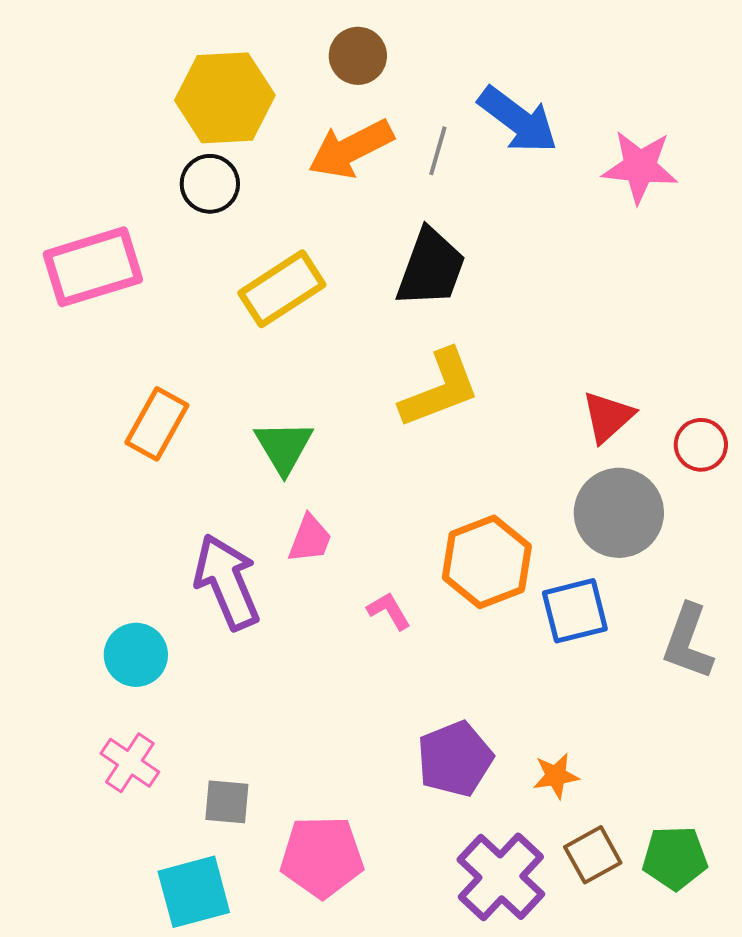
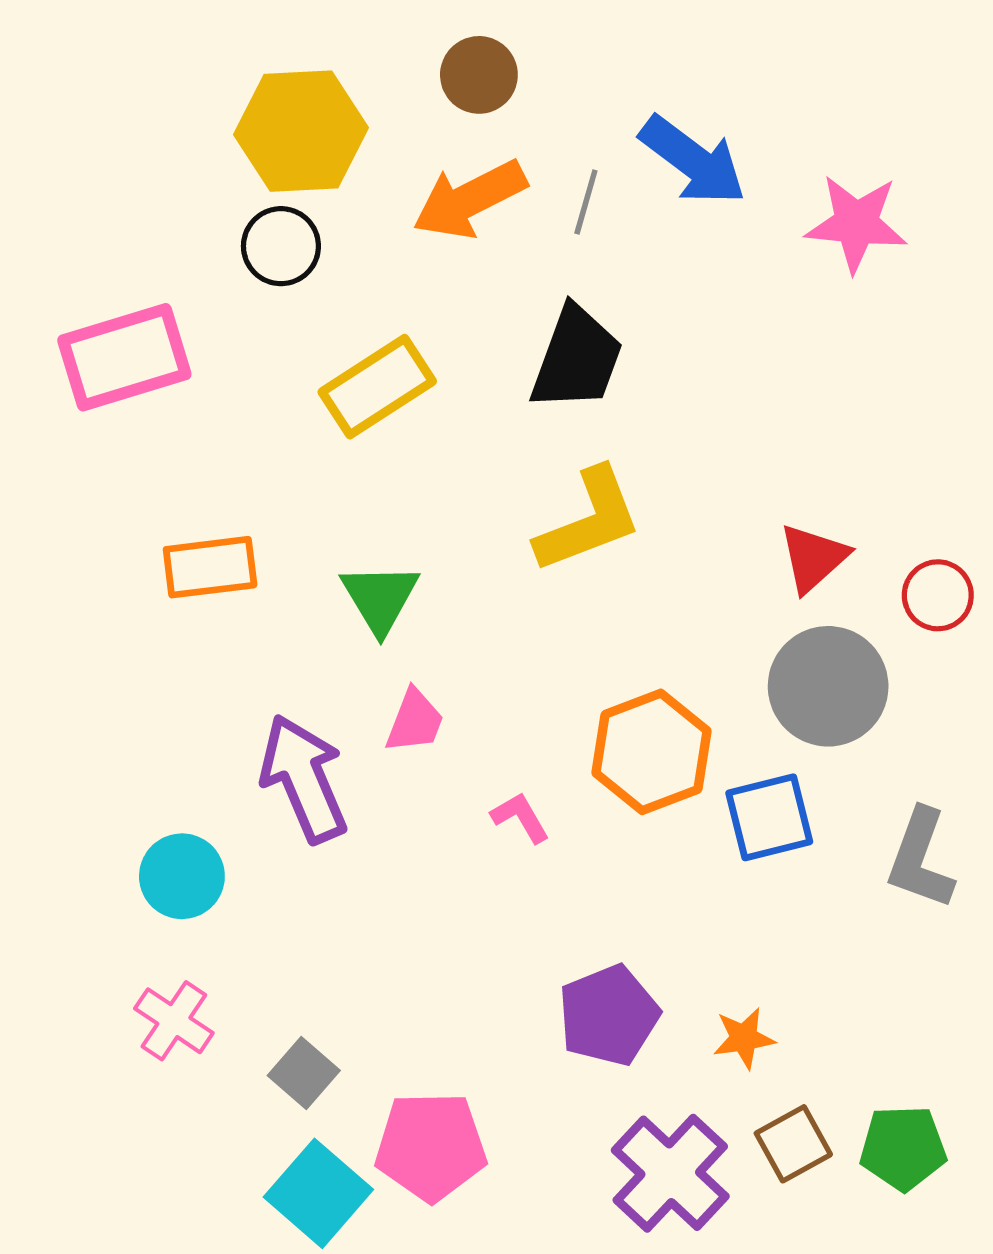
orange rectangle: (157, 424) -> (210, 567), turned 54
gray square: (227, 802) -> (304, 1073), turned 36
cyan square: (194, 892) -> (318, 1193), moved, turned -34

